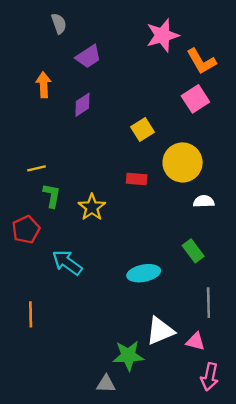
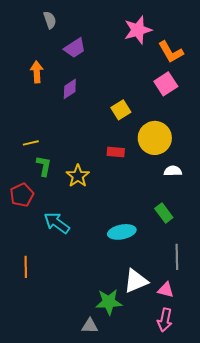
pink arrow: (210, 377) -> (165, 320), moved

